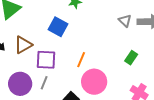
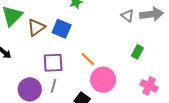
brown triangle: (23, 45) -> (36, 27), moved
orange line: (81, 60) -> (88, 59), turned -63

